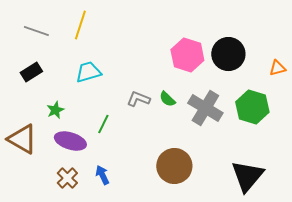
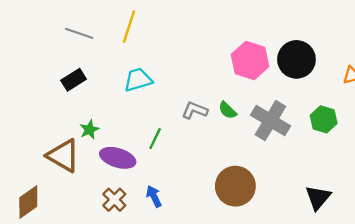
green hexagon: (252, 107) -> (324, 119), size x0.7
green star: (55, 110) -> (89, 130), moved
black triangle: (247, 176) -> (318, 197), size x0.7

